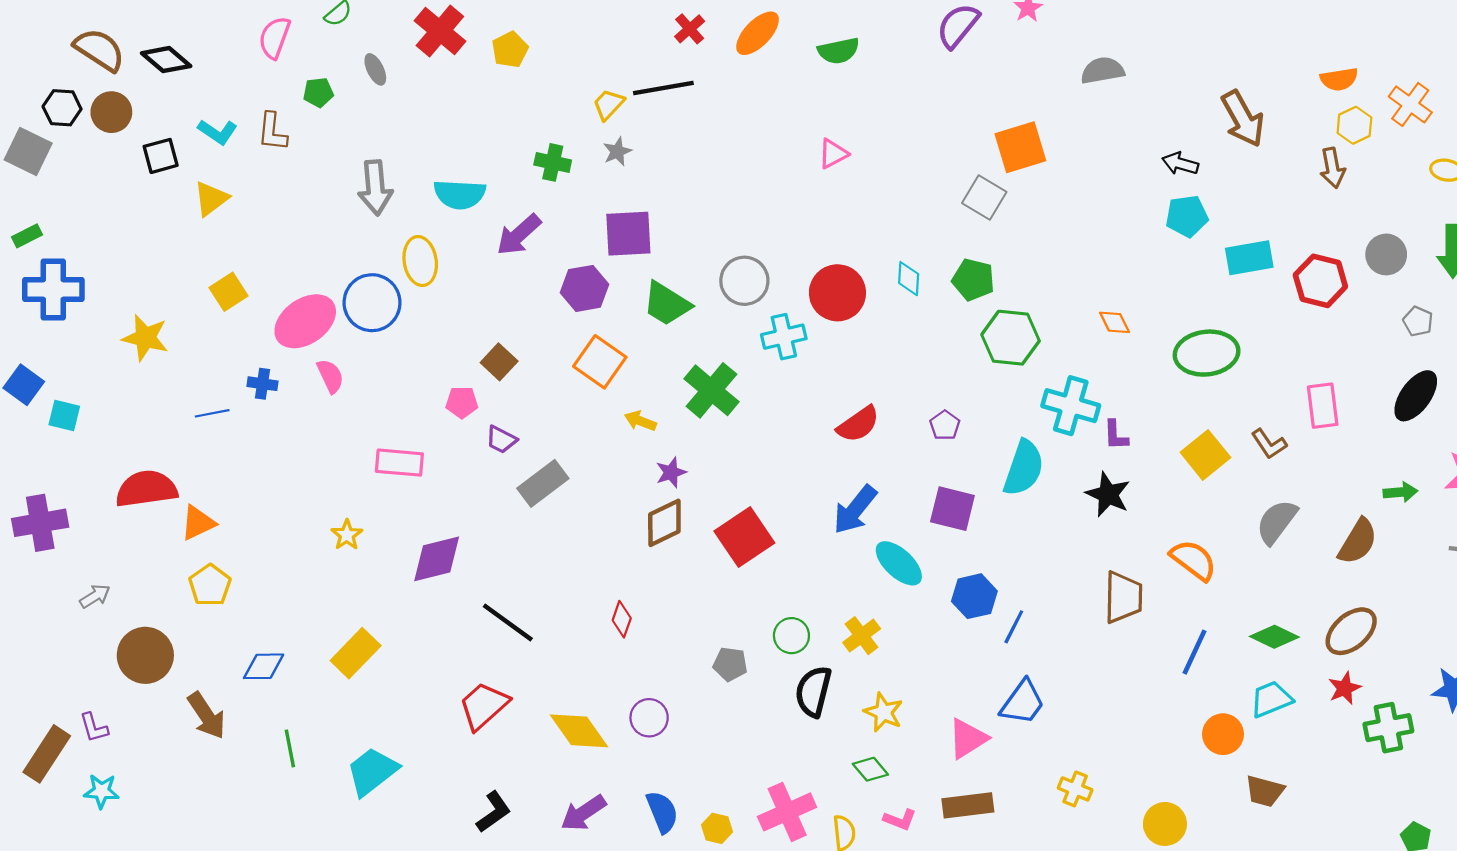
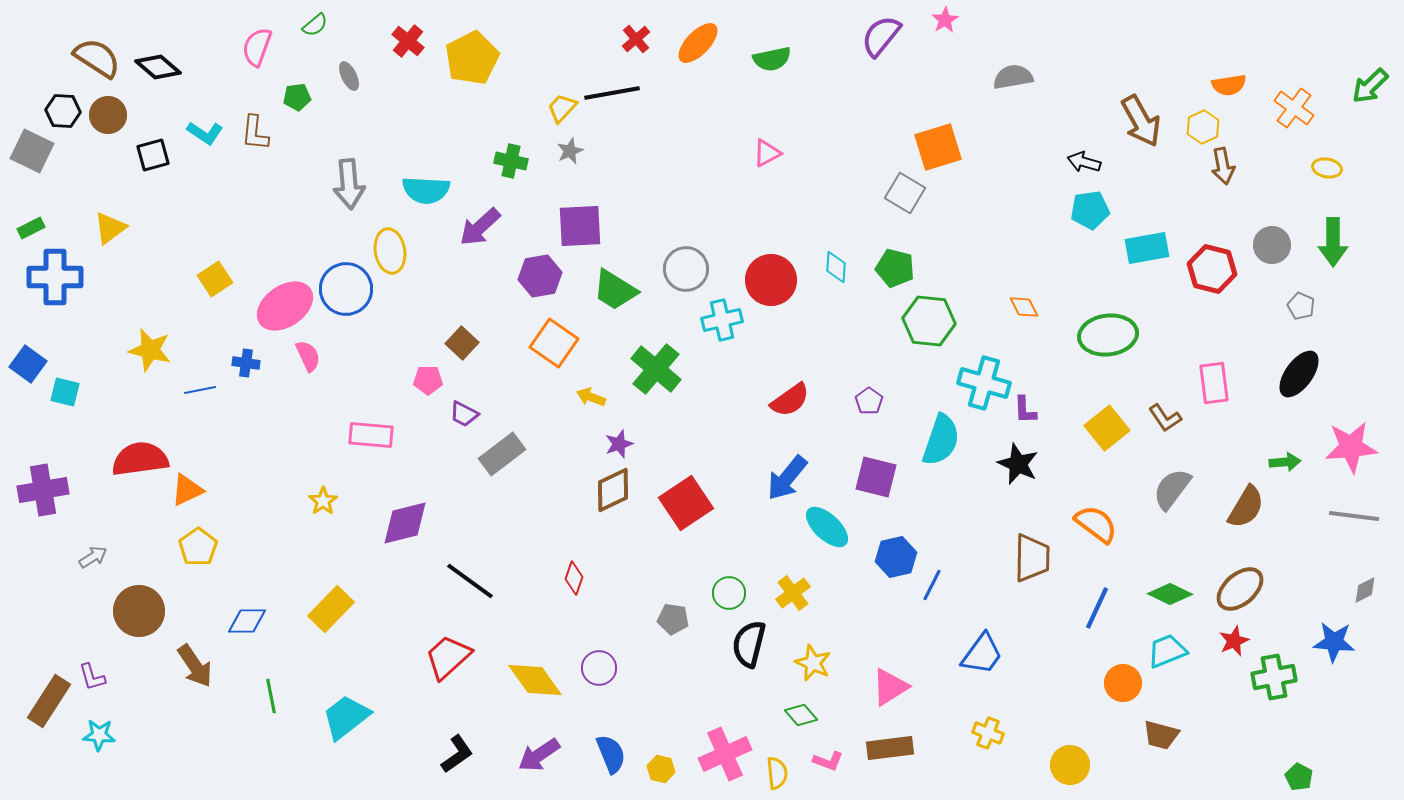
red cross: (440, 31) -> (408, 41), size x0.7
yellow pentagon: (510, 50) -> (472, 58), size x1.6
yellow hexagon: (1354, 125) -> (1203, 127), moved
yellow triangle: (211, 199) -> (110, 228), moved
yellow star: (145, 338) -> (150, 350), moved
blue trapezoid: (1023, 702) -> (982, 654), moved

